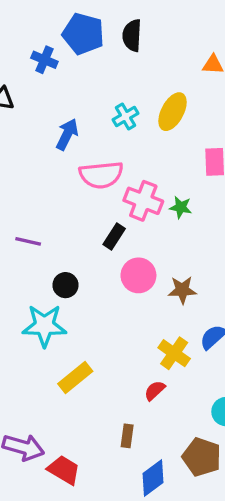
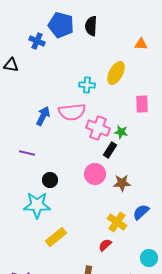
cyan cross: (125, 116) -> (87, 85), moved, turned 35
blue arrow: (67, 134) -> (43, 116), moved
black rectangle: (114, 236) -> (110, 150), moved

